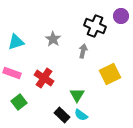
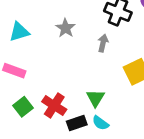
red cross: (44, 78) -> (54, 106), moved
black rectangle: (62, 115) -> (77, 123), turned -63

